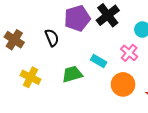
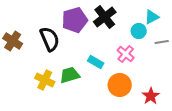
black semicircle: (52, 38) -> (50, 39), size x1.4
yellow cross: (31, 77) -> (45, 80), moved

